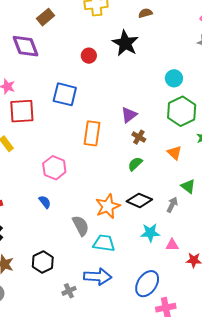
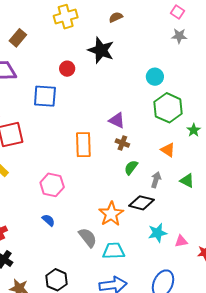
blue square: (65, 94) -> (45, 96), moved
purple triangle: (129, 115) -> (117, 120), turned -48
brown cross: (139, 137) -> (122, 143), moved
gray arrow: (172, 205) -> (156, 180), moved

